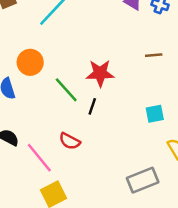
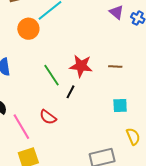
brown line: (154, 55) -> (115, 67), moved
orange circle: (30, 62) -> (28, 29), moved

